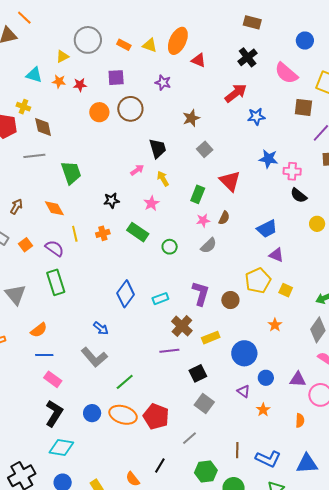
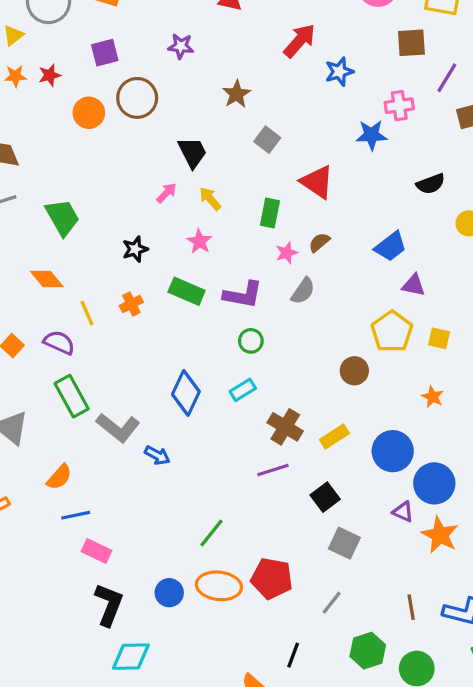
pink cross: (292, 171) -> (399, 106), moved
black semicircle: (299, 195) -> (431, 184), turned -48
brown semicircle: (224, 218) -> (319, 242), turned -144
green circle: (170, 247) -> (251, 341), moved
purple L-shape: (201, 293) -> (243, 295), moved, turned 95
gray L-shape: (94, 357) -> (118, 428), moved
blue circle: (266, 378) -> (434, 483), size x1.6
orange star: (263, 410) -> (440, 535), size x1.6

